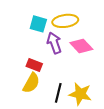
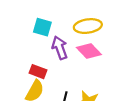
yellow ellipse: (65, 21) -> (88, 26), moved

